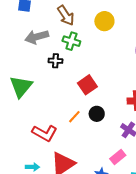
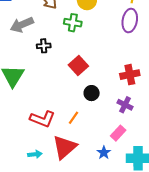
green cross: (71, 41) -> (73, 23), moved
orange line: (74, 117) -> (73, 118), moved

